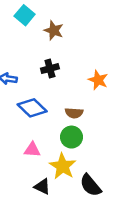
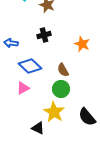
brown semicircle: (74, 113) -> (63, 70), turned 56
pink triangle: (32, 150) -> (23, 88), moved, turned -32
black semicircle: (91, 185) -> (87, 117), moved

